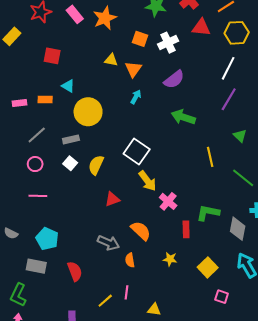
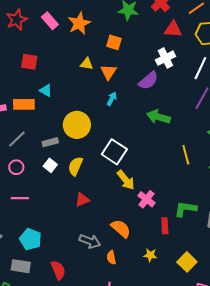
white cross: (168, 43) -> (165, 58), moved
orange rectangle: (45, 100) -> (24, 104), size x1.5
yellow circle: (88, 112) -> (77, 125), moved
red triangle: (112, 199) -> (82, 200), moved

